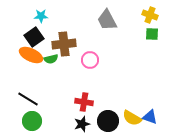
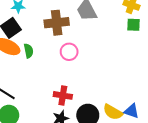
brown cross: (64, 44) -> (57, 23), moved
green semicircle: (51, 59) -> (29, 51), turned -88

